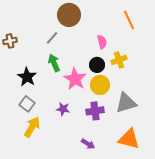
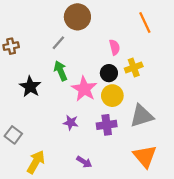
gray square: (27, 104) -> (13, 135), moved
yellow arrow: (32, 127) -> (36, 162), moved
orange triangle: (129, 139) -> (145, 156), turned 35
purple arrow: (88, 144) -> (84, 162), moved

